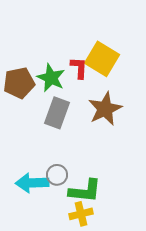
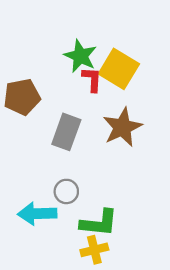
green star: (51, 78) -> (80, 56), moved
gray circle: (57, 175) -> (66, 191), moved

